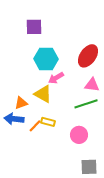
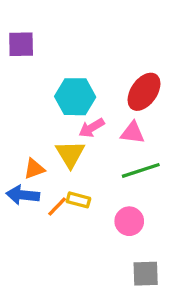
purple square: (34, 27) -> (21, 44), moved
pink triangle: (92, 85) -> (133, 133), moved
yellow triangle: (43, 94) -> (70, 154), turned 30

